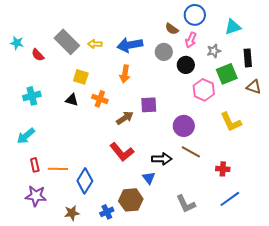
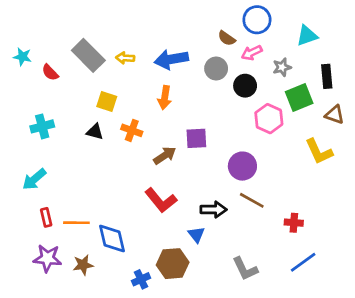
pink arrow: (191, 40) -> (252, 53), turned 42
yellow L-shape: (231, 122) -> (319, 152), moved
blue diamond: (85, 181) -> (112, 238), turned -45
brown star: (72, 213) -> (83, 265), moved

